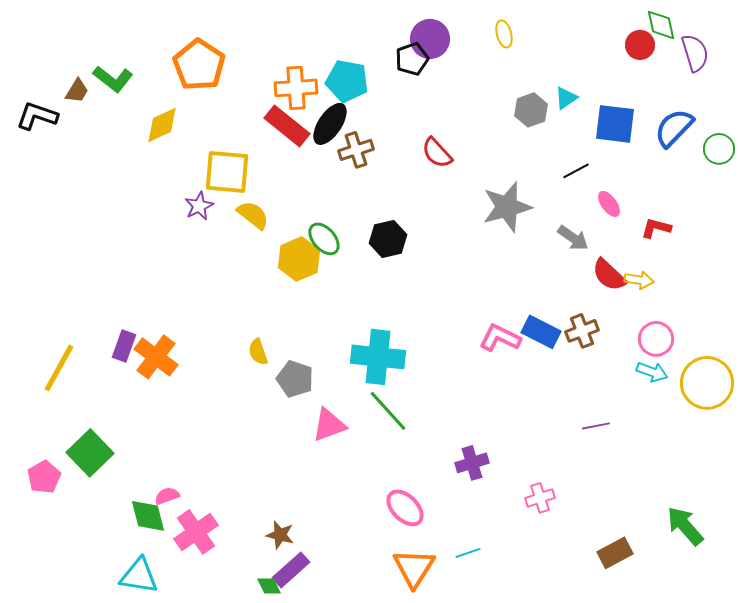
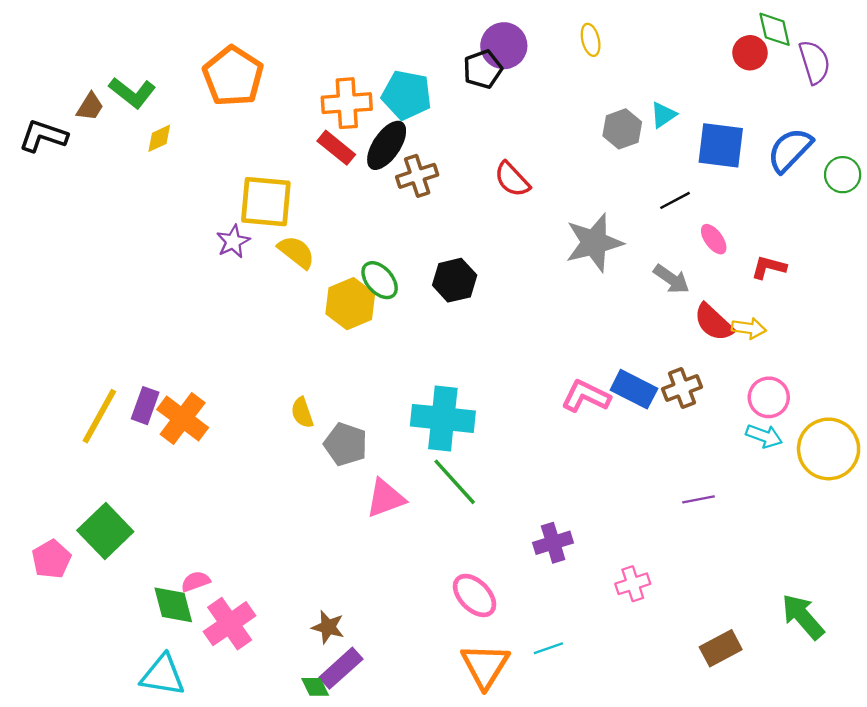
yellow diamond: (162, 125) -> (159, 138), moved, size x0.7
red rectangle: (287, 126) -> (336, 148), size x0.7
yellow line: (59, 368) -> (99, 416), moved

